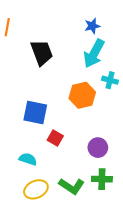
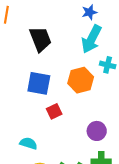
blue square: (35, 113) -> (39, 83), moved
red square: (55, 138) -> (54, 111), moved, turned 35

